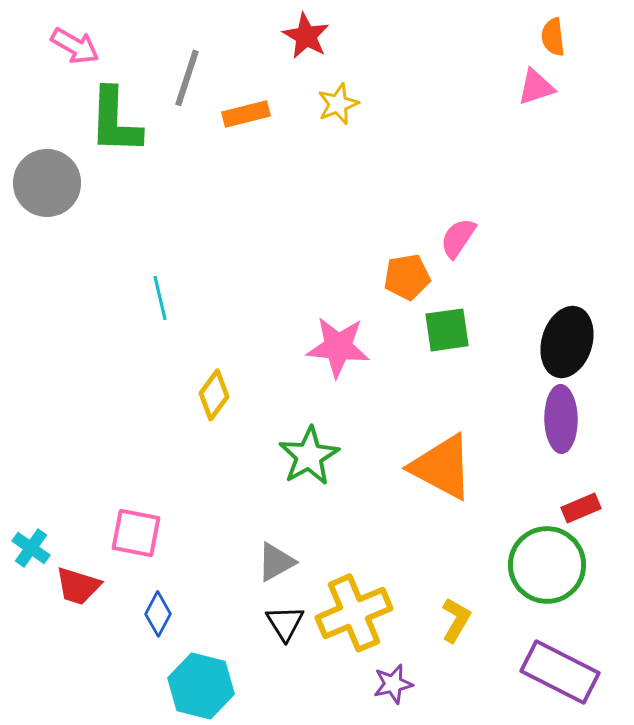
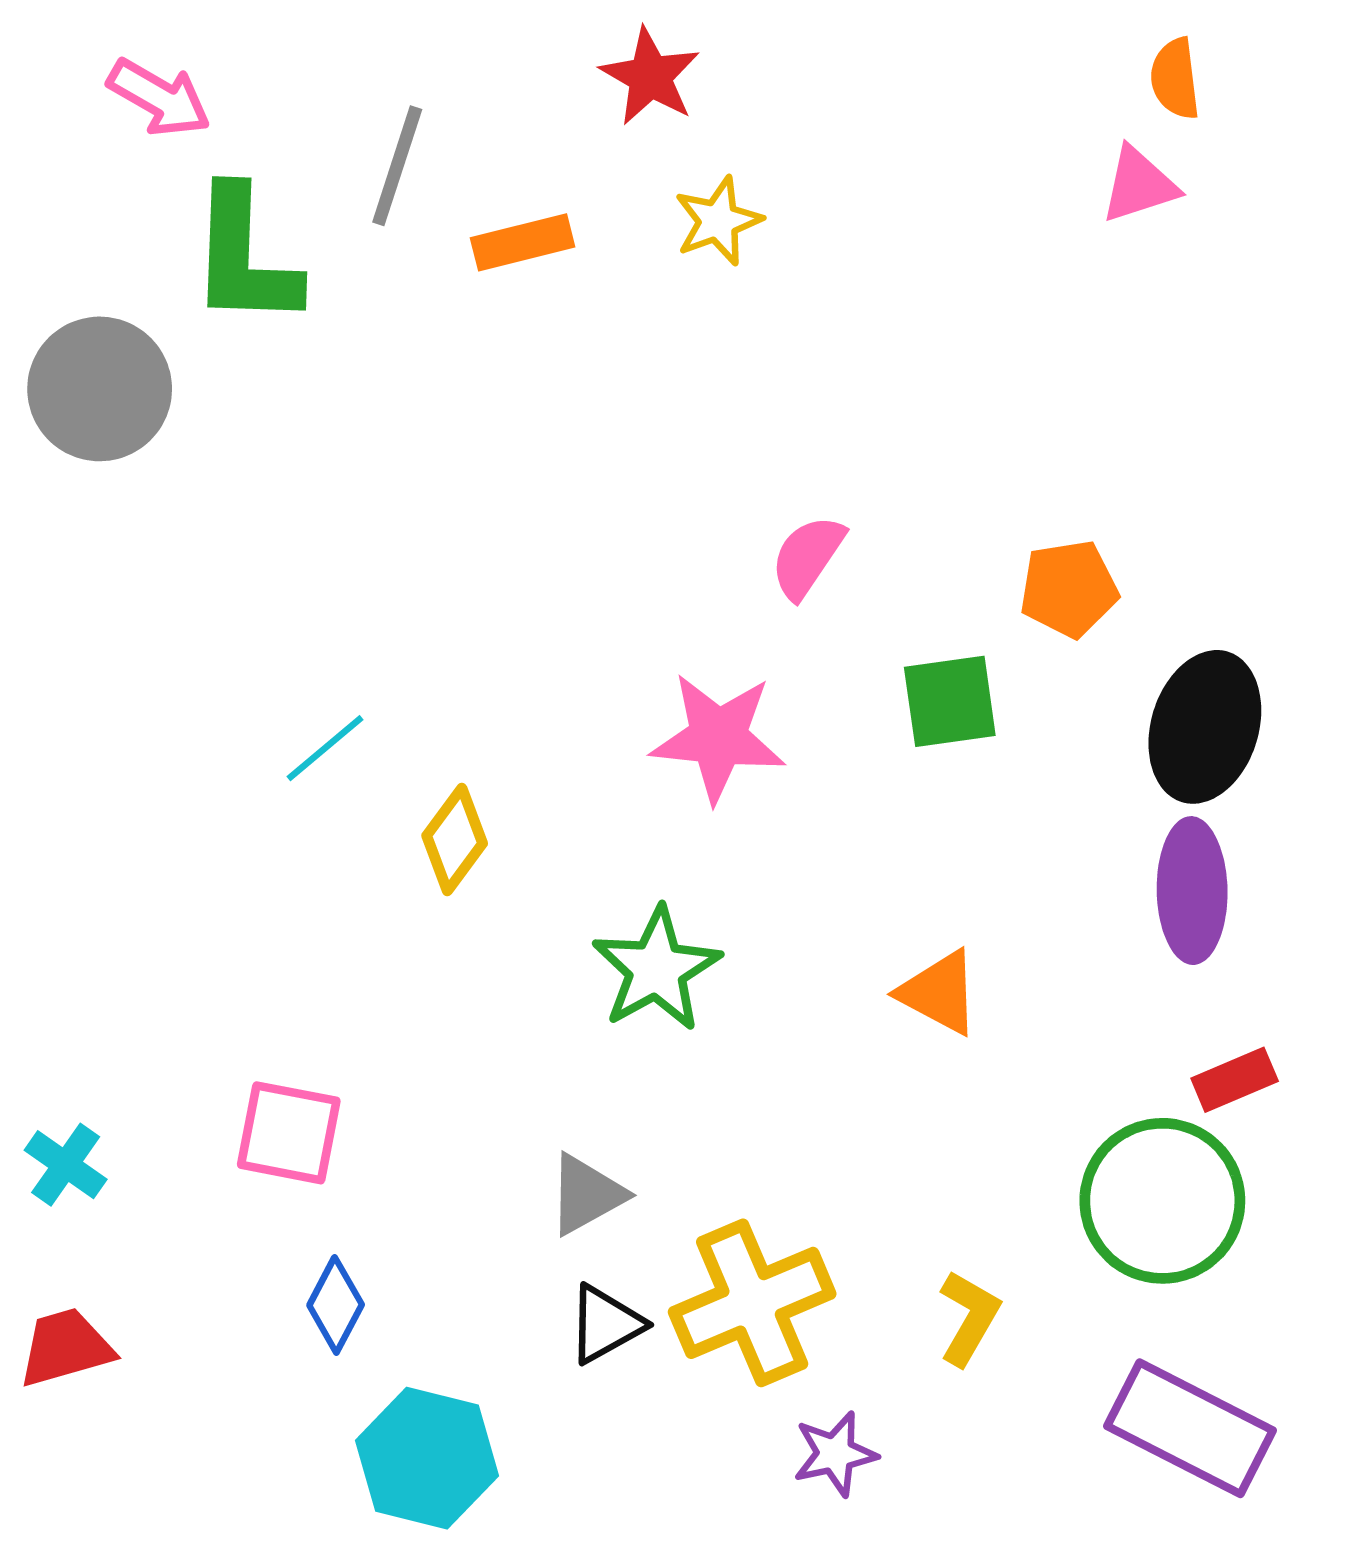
pink semicircle: (458, 238) -> (807, 557), moved
orange pentagon: (407, 277) -> (1069, 589), moved
cyan line: (160, 298) -> (325, 748), moved, turned 63
orange triangle: (442, 467) -> (939, 993), size x0.6
red trapezoid: (78, 586) -> (66, 1348), moved, turned 147
black triangle: (285, 623) -> (605, 1324), turned 33

